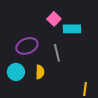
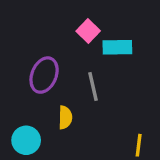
purple ellipse: (27, 46) -> (44, 75), turned -45
cyan circle: (16, 72) -> (26, 140), moved

